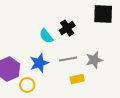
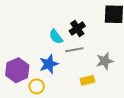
gray line: (68, 59) -> (74, 50), moved

